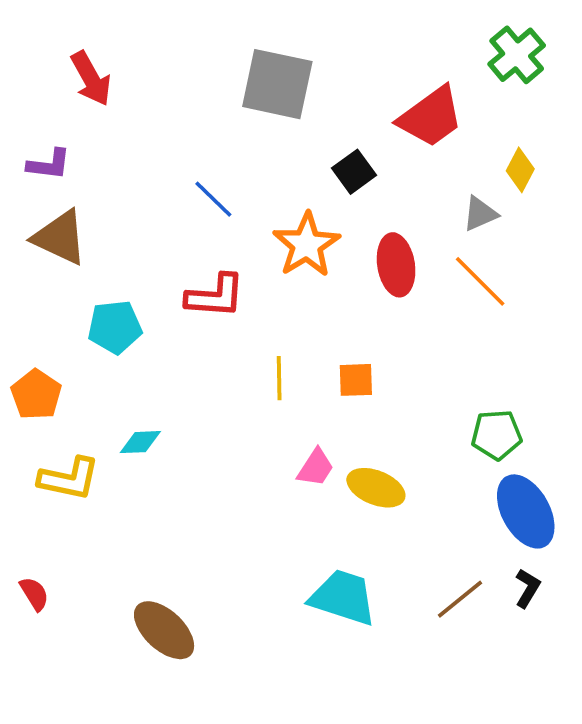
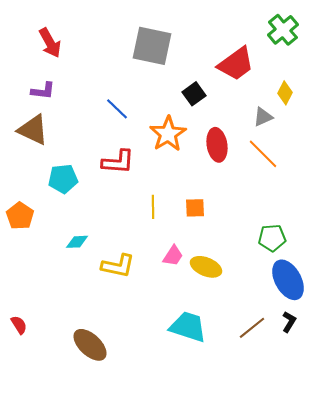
purple L-shape: (49, 164) -> (43, 91), moved
yellow L-shape: (69, 479) -> (118, 266), moved

